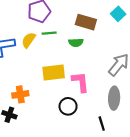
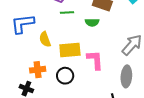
yellow semicircle: (29, 40) -> (45, 39), moved, turned -56
black circle: (68, 106) -> (65, 76), moved

